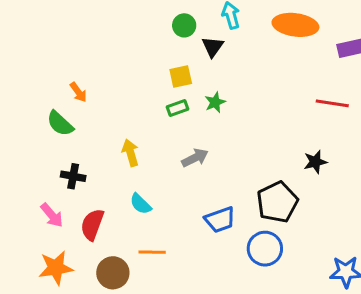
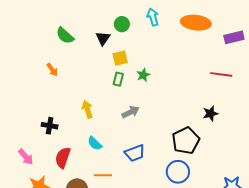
black triangle: (213, 47) -> (103, 38), moved
green rectangle: (177, 108) -> (118, 79), turned -56
green semicircle: (60, 124) -> (65, 36), moved
pink arrow: (52, 215) -> (26, 157), moved
blue trapezoid: (220, 220) -> (135, 153), moved

